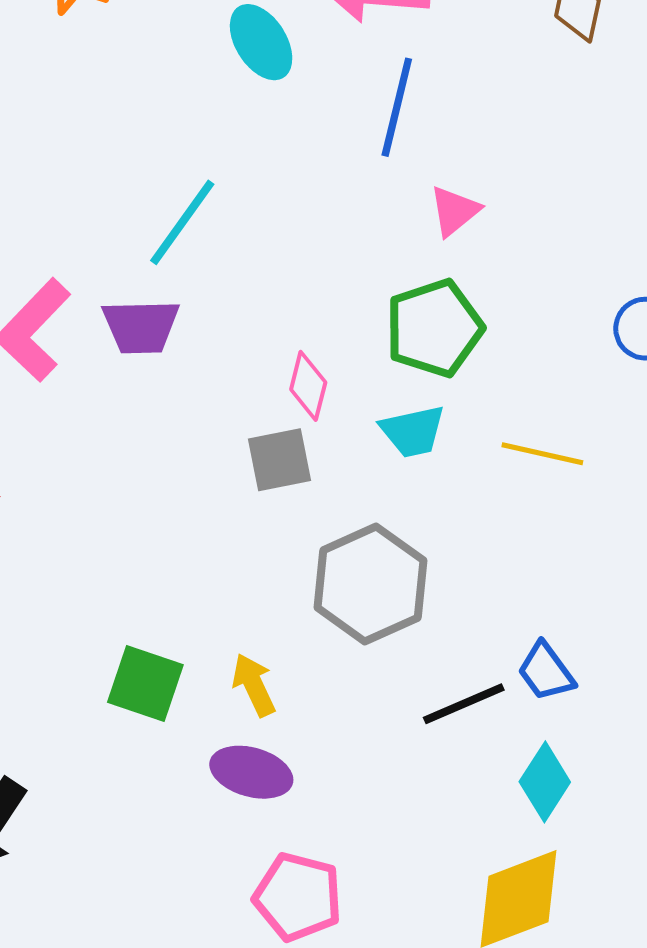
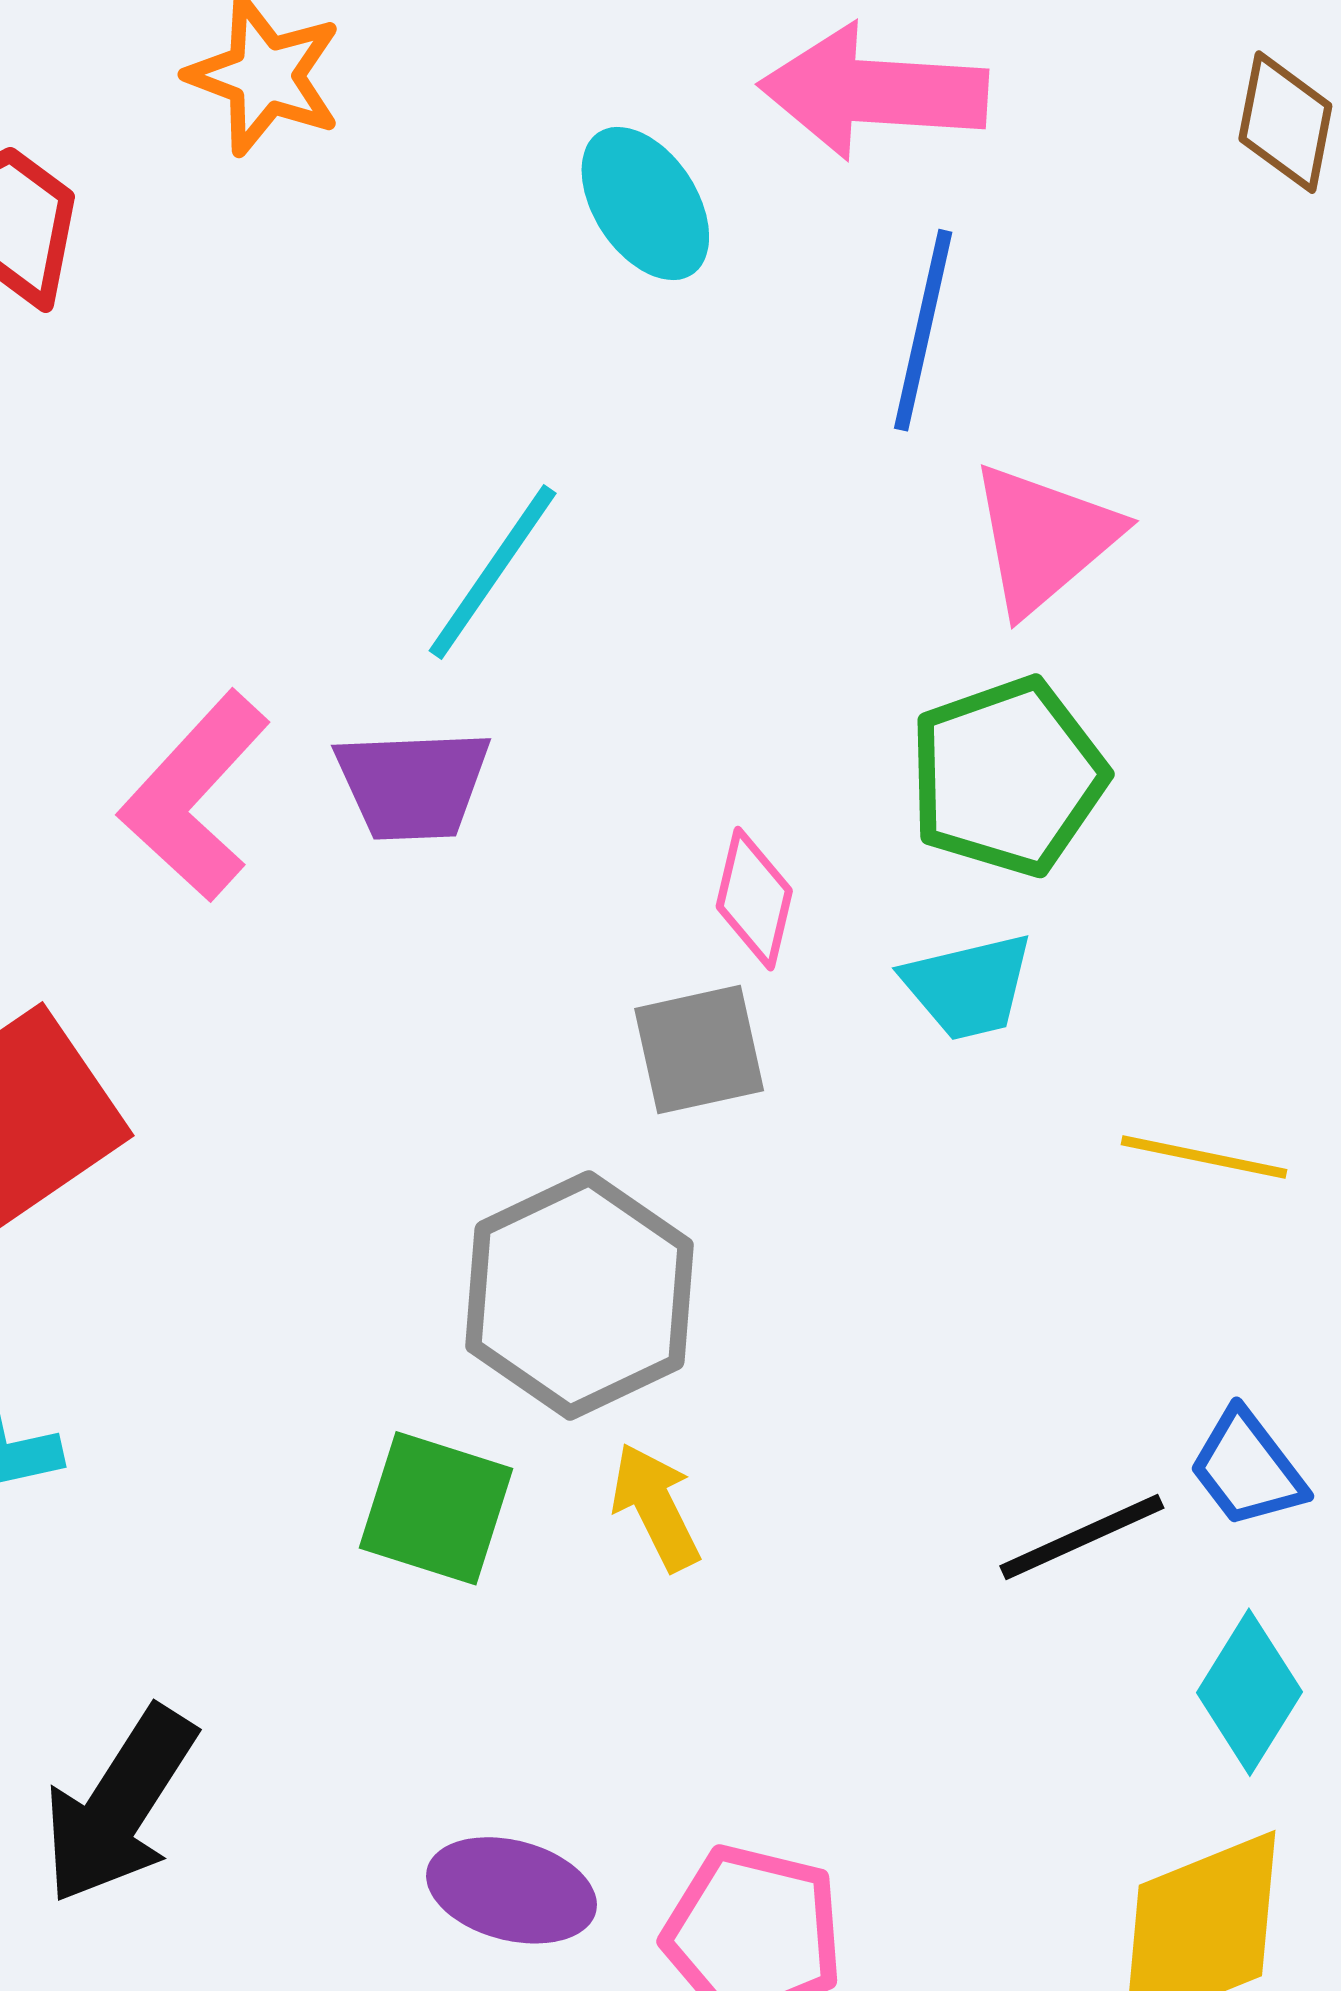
pink triangle: (454, 211) -> (1044, 538), size x1.5
yellow line: (542, 454) -> (1204, 1157), moved
gray hexagon: (370, 584) -> (579, 1295), moved
purple ellipse: (251, 772) -> (512, 1890), moved

